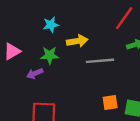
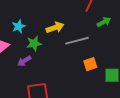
cyan star: (51, 25) -> (19, 26), moved
orange square: (110, 102) -> (90, 64), moved

